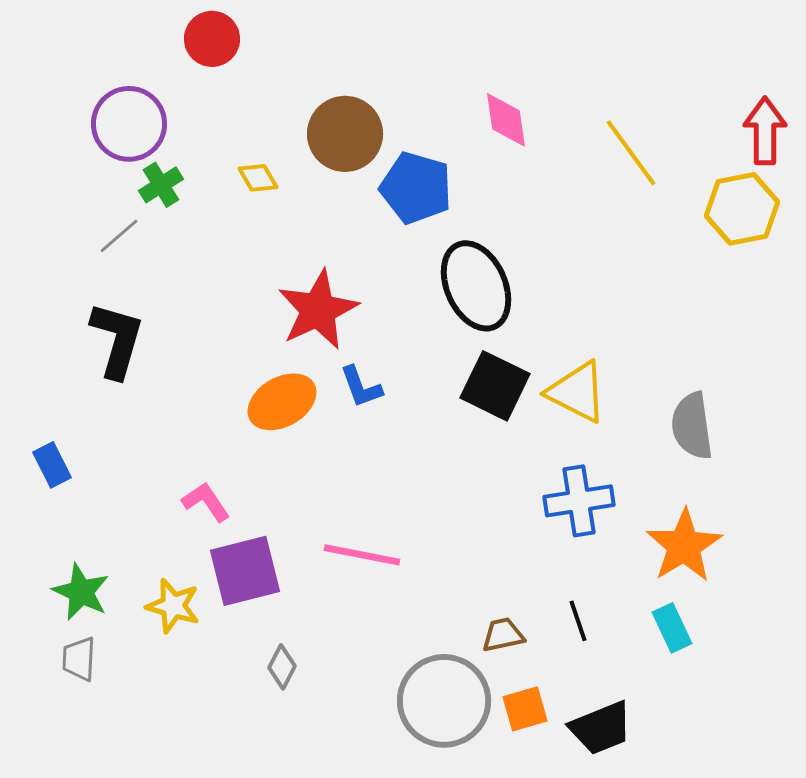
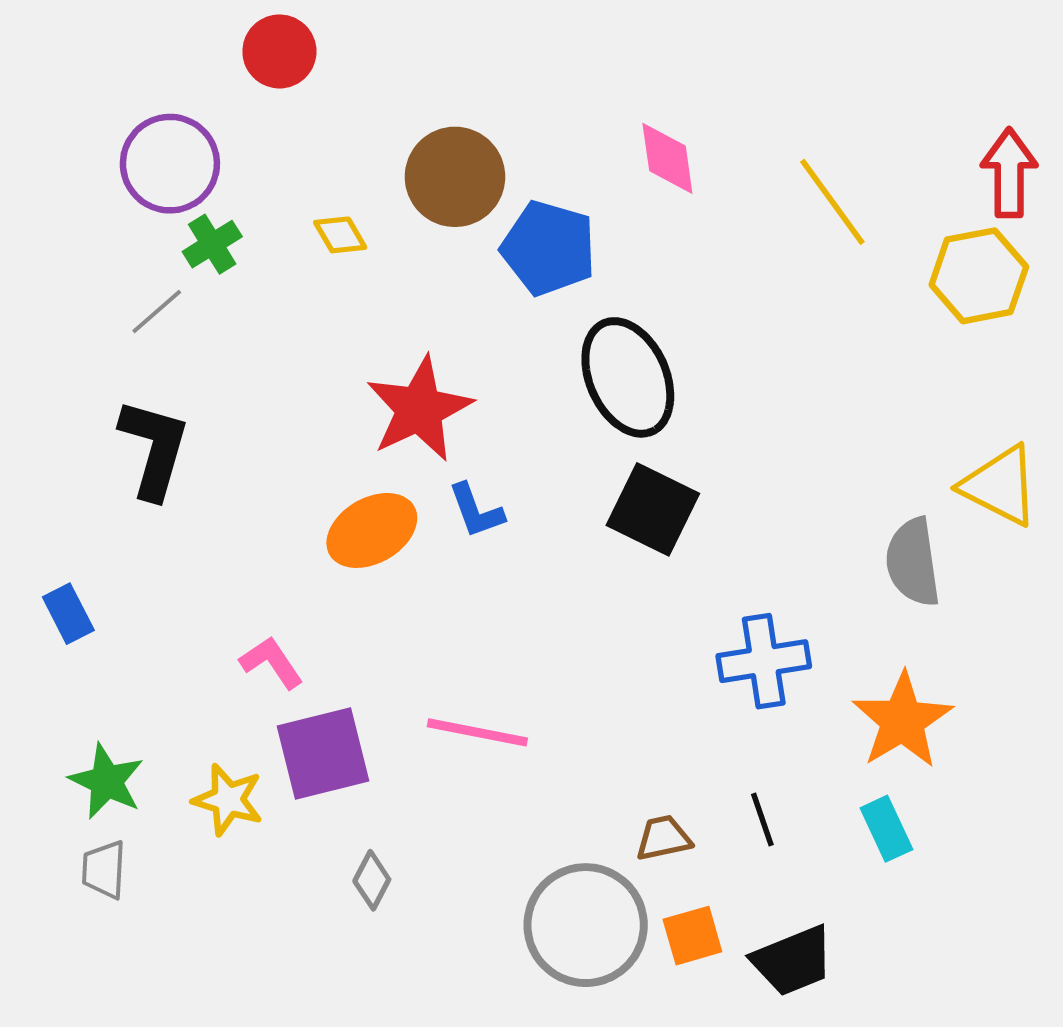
yellow triangle: (577, 392) -> (1000, 486), moved

